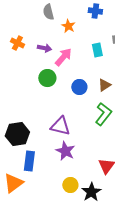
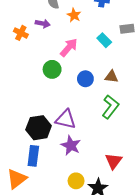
purple arrow: (44, 48) -> (43, 24), moved
cyan rectangle: (97, 50) -> (104, 40), turned -32
brown triangle: (104, 85) -> (111, 77), turned 40
black hexagon: (17, 134) -> (39, 128), moved

